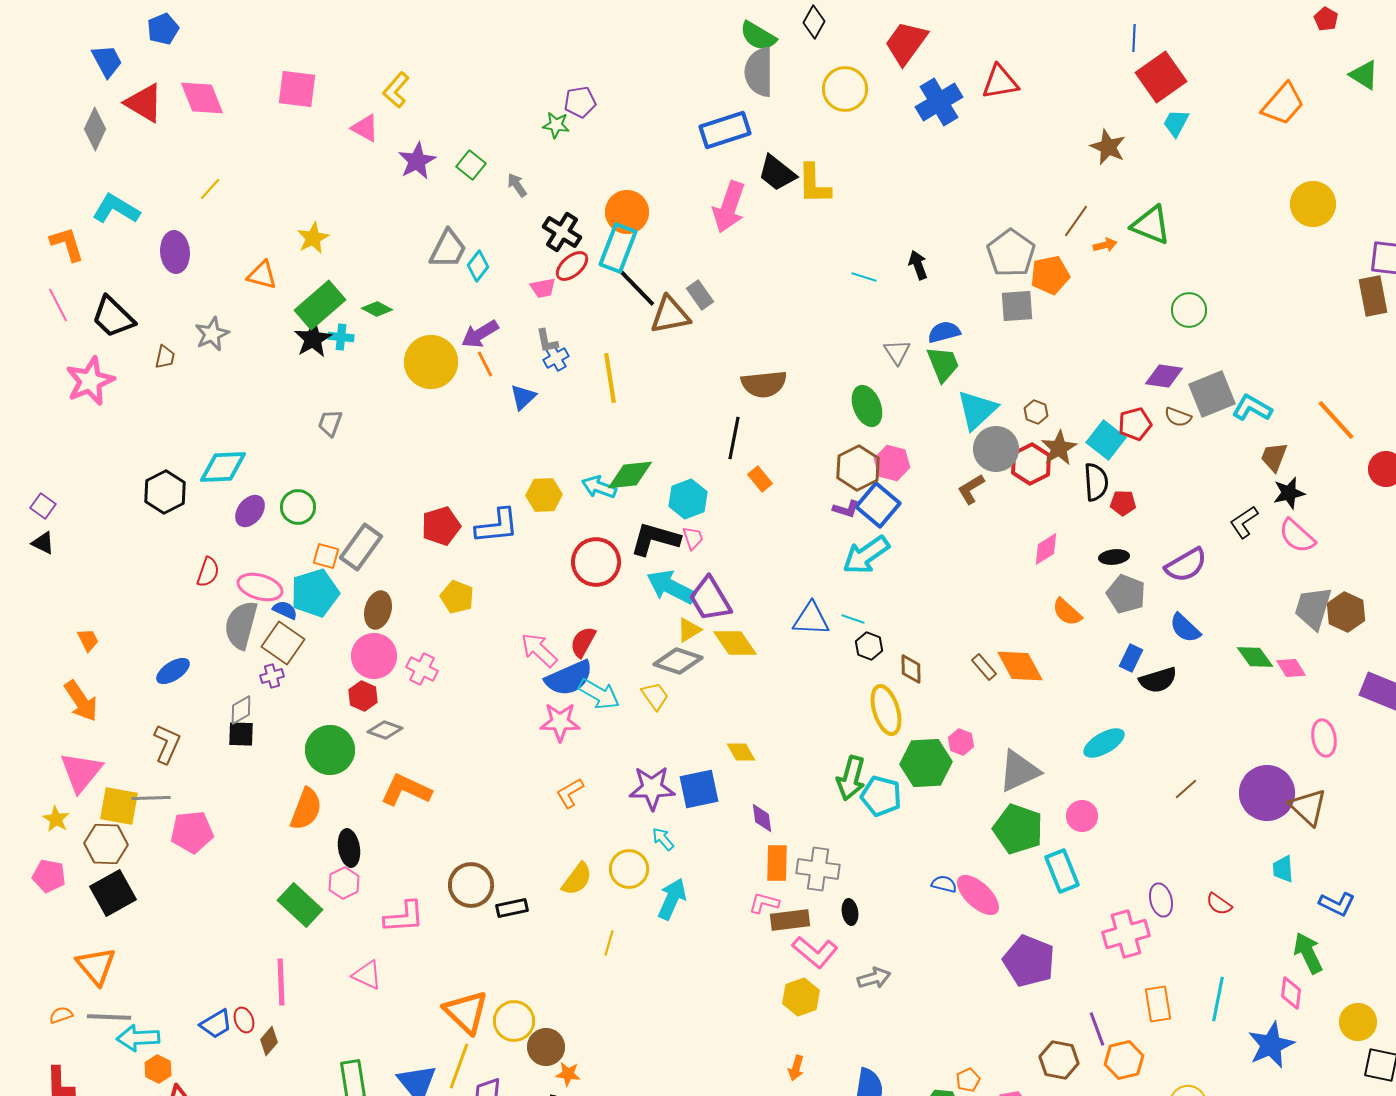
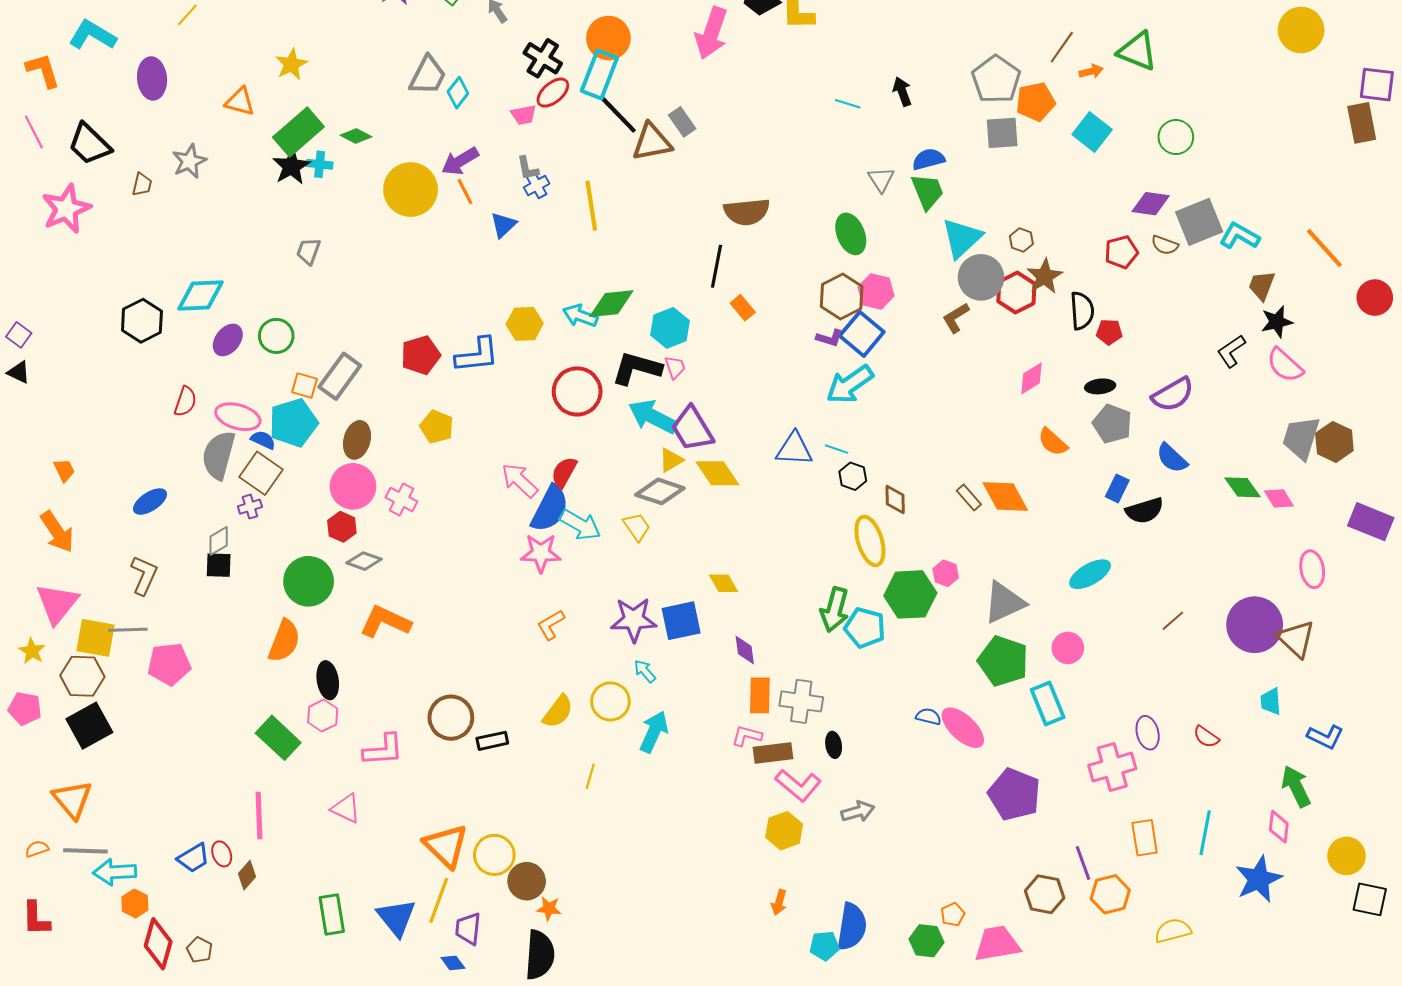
cyan square: (1106, 440) -> (1092, 132), moved
blue semicircle: (569, 678) -> (550, 509), turned -39

